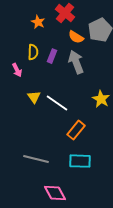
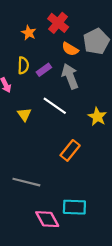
purple rectangle: (52, 56) -> (44, 70), turned 32
white line: (57, 103) -> (55, 106), moved
cyan rectangle: (80, 161) -> (74, 207), moved

